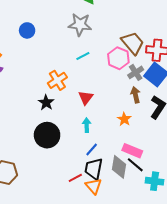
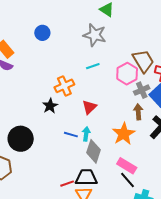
orange star: (124, 119) -> (124, 134), size x1.6
black circle: (47, 135) -> (21, 139), moved
blue line: (92, 149) -> (71, 135), moved, turned 56
gray diamond: (119, 167) -> (93, 151), moved
black trapezoid: (94, 169) -> (86, 177), turned 70

